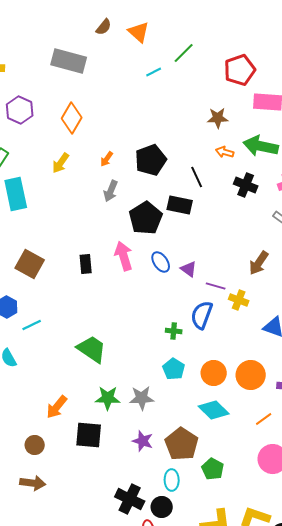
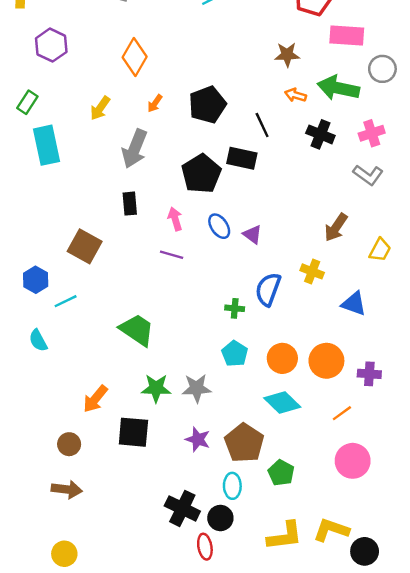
orange diamond: (72, 118) -> (135, 57), moved
gray arrow: (111, 191) -> (135, 149), moved, size x1.5
pink arrow: (124, 256) -> (175, 219), size x0.7
brown square: (30, 264) -> (85, 246), moved
black rectangle: (86, 264) -> (130, 204), moved
purple line: (216, 286) -> (172, 255), moved

